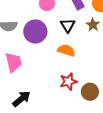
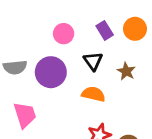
brown star: (93, 25) -> (126, 71), moved

